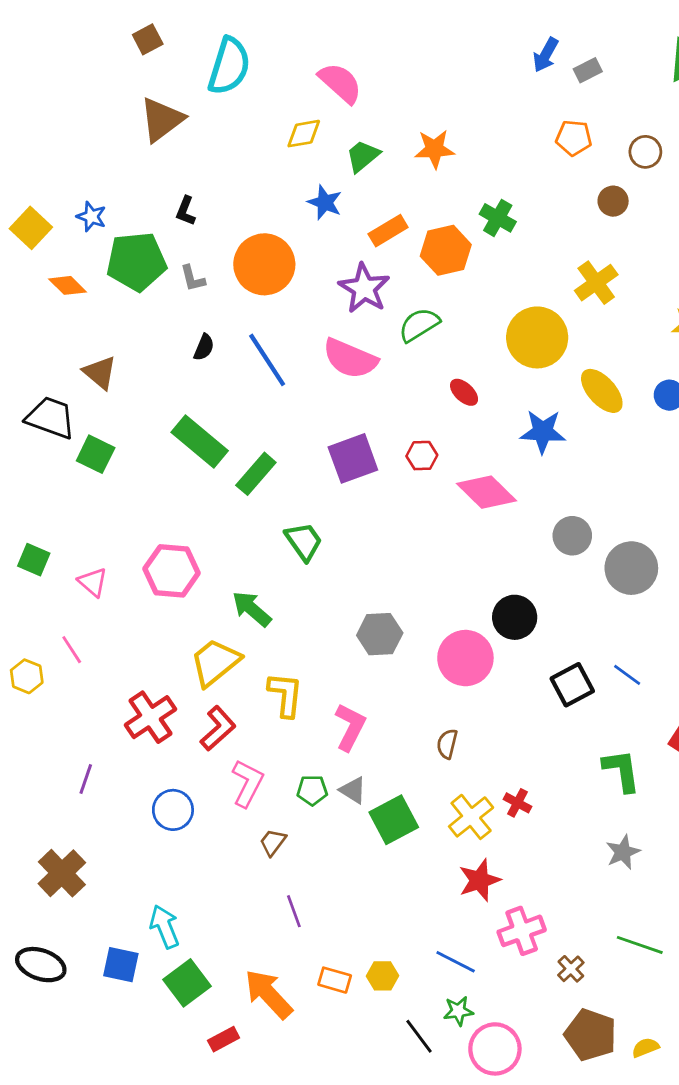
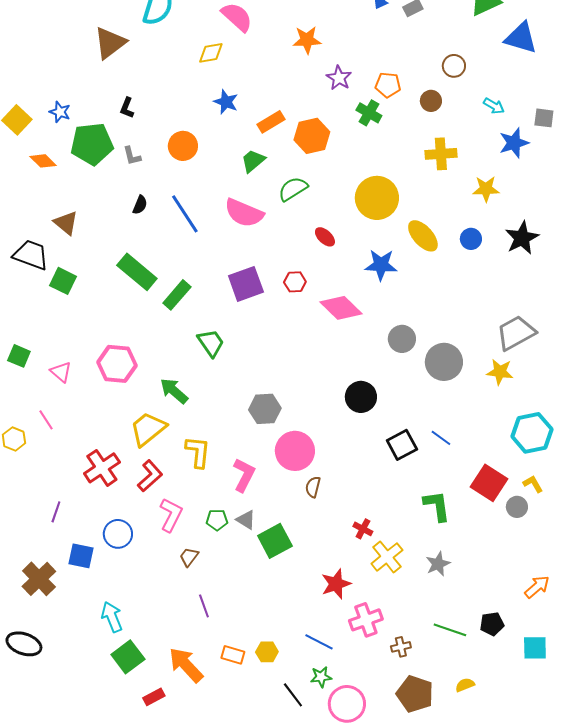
orange pentagon: (574, 138) -> (388, 85), moved
orange star: (434, 149) -> (307, 40), moved
green trapezoid: (363, 156) -> (253, 161), moved
green cross: (498, 218) -> (369, 113), moved
orange circle: (264, 264) -> (183, 146), size x0.7
yellow cross: (596, 283) -> (441, 154), moved, turned 32
purple star: (364, 288) -> (339, 78), moved, size x0.7
pink circle: (465, 658) -> (295, 451), moved
yellow cross: (471, 817) -> (387, 557), moved
blue square: (121, 965) -> (81, 556), moved
brown cross: (571, 969) -> (401, 647), turned 30
yellow semicircle: (645, 1048) -> (465, 685), moved

